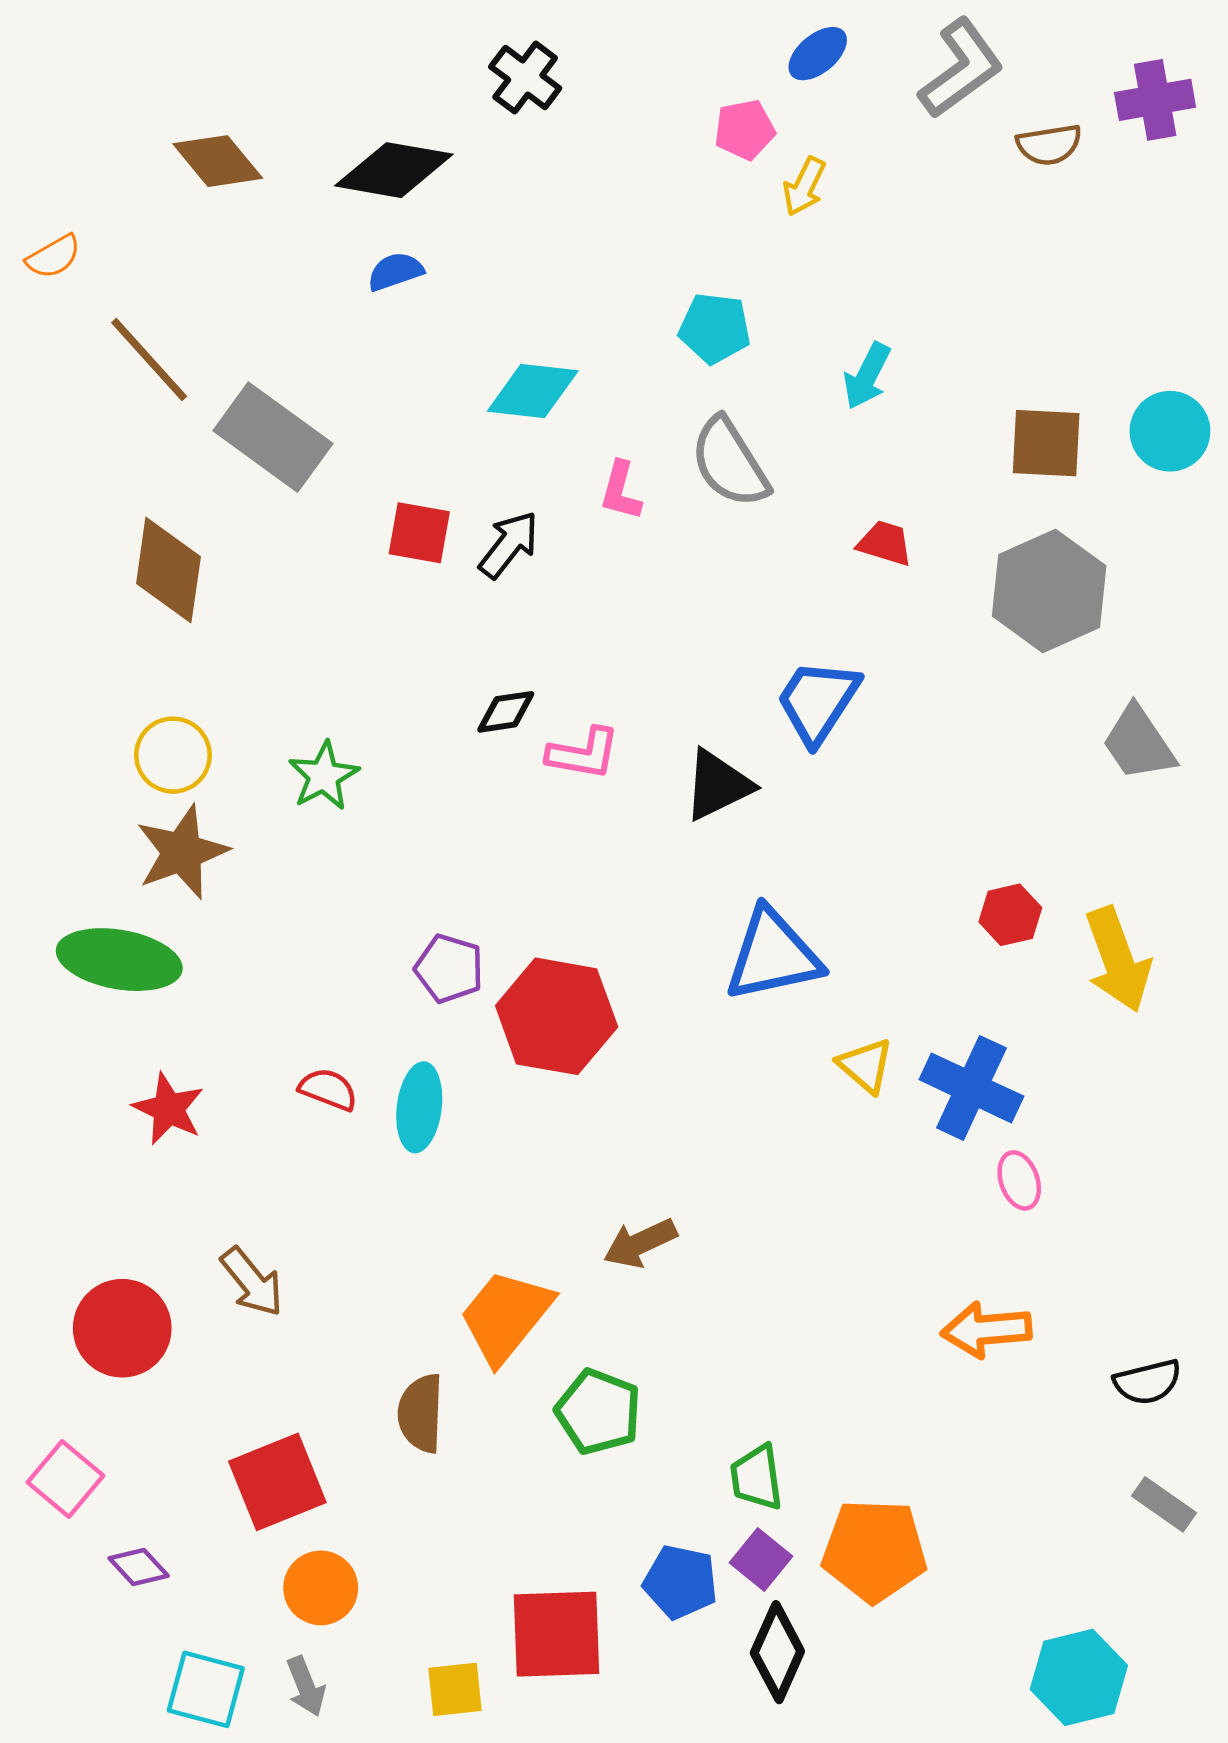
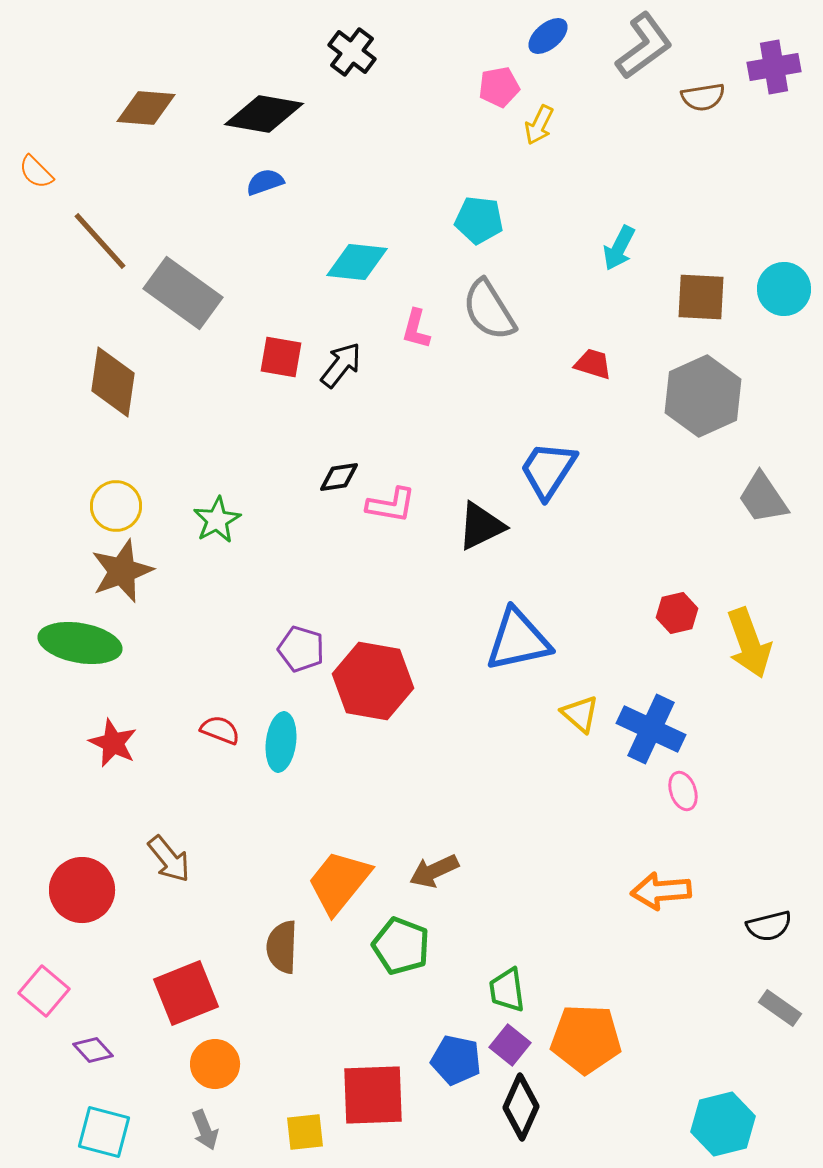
brown diamond: (218, 161) -> (146, 108), turned -46
orange semicircle: (54, 257) -> (36, 172), turned 75
cyan arrow: (867, 376) -> (619, 248), moved
brown arrow: (640, 1243) -> (434, 871), moved
cyan square: (206, 1689) -> (104, 1132), moved

